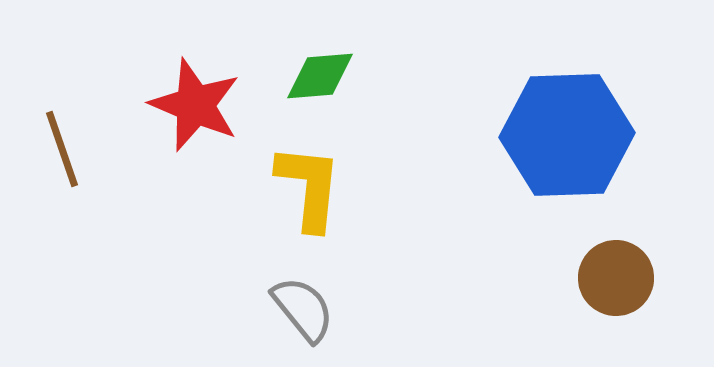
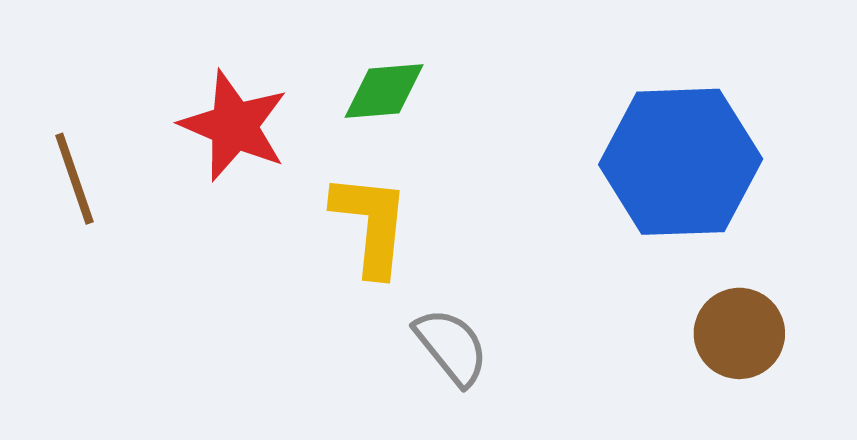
gray semicircle: (303, 309) -> (451, 347), moved

